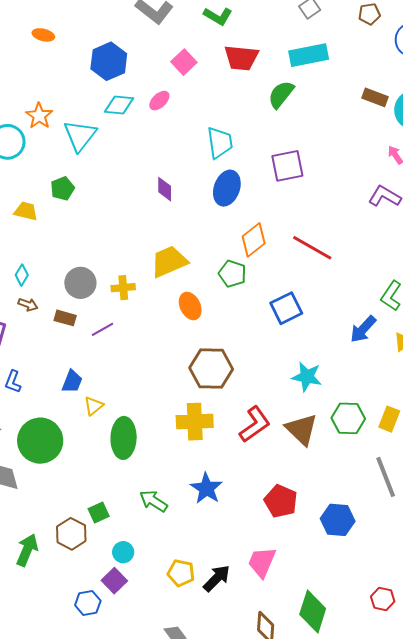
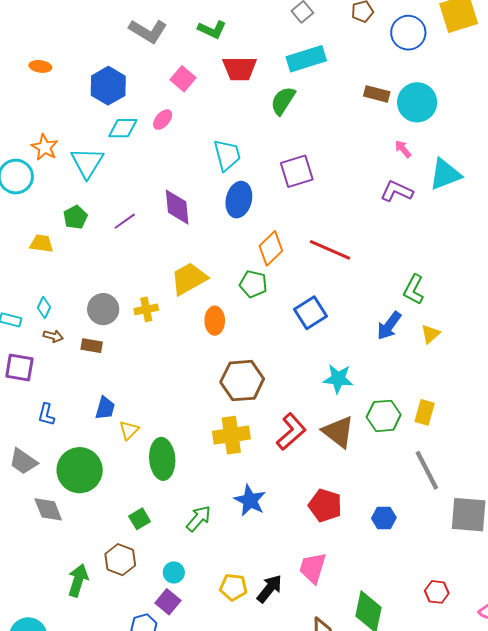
purple diamond: (165, 189) -> (177, 207), size x1.5
orange ellipse: (190, 306) -> (215, 321), turned 32
purple line: (102, 329) -> (125, 221), moved
green arrow: (154, 501) -> (199, 518), turned 104
green square: (99, 513) -> (140, 519), moved
blue hexagon: (338, 520) -> (384, 518), size x0.7

